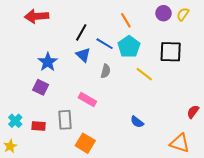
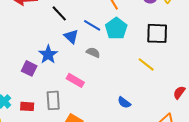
black line: (81, 32) -> (59, 13), moved, turned -72
blue star: (48, 62) -> (48, 54), moved
gray semicircle: (106, 71) -> (93, 52), turned -80
yellow line: (144, 74) -> (146, 64), moved

